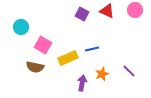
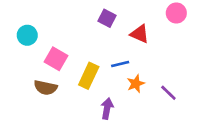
red triangle: (107, 11) -> (140, 34), moved
yellow rectangle: (68, 58) -> (89, 76), turned -42
orange star: (102, 74) -> (136, 84), moved

